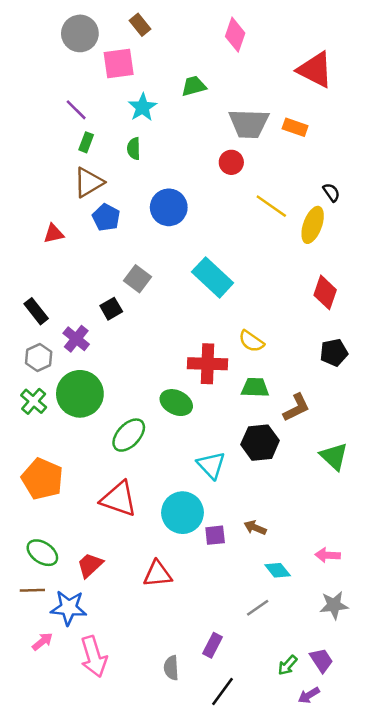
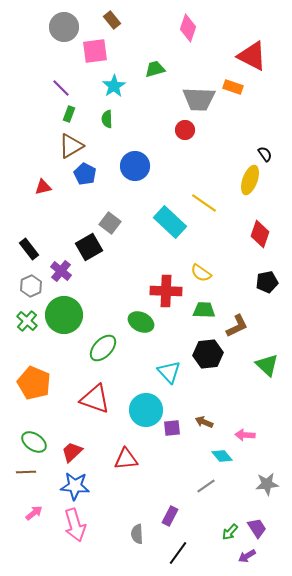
orange rectangle: (295, 127) -> (233, 87), moved
yellow line: (271, 206) -> (204, 203), moved
black square: (111, 309) -> (89, 247), size x1.5
pink arrow: (328, 555) -> (245, 435), moved
blue star: (69, 608) -> (75, 486), moved

